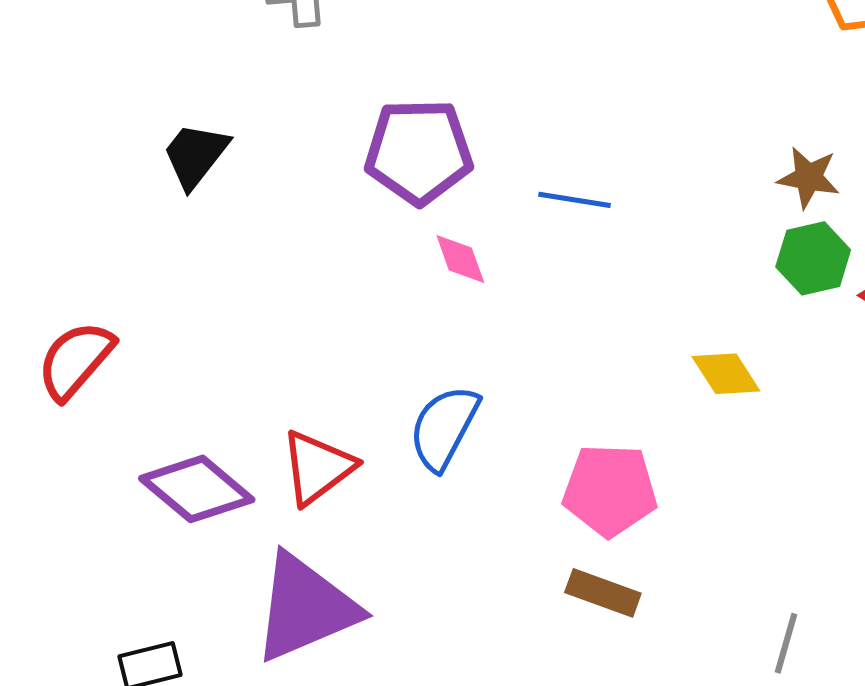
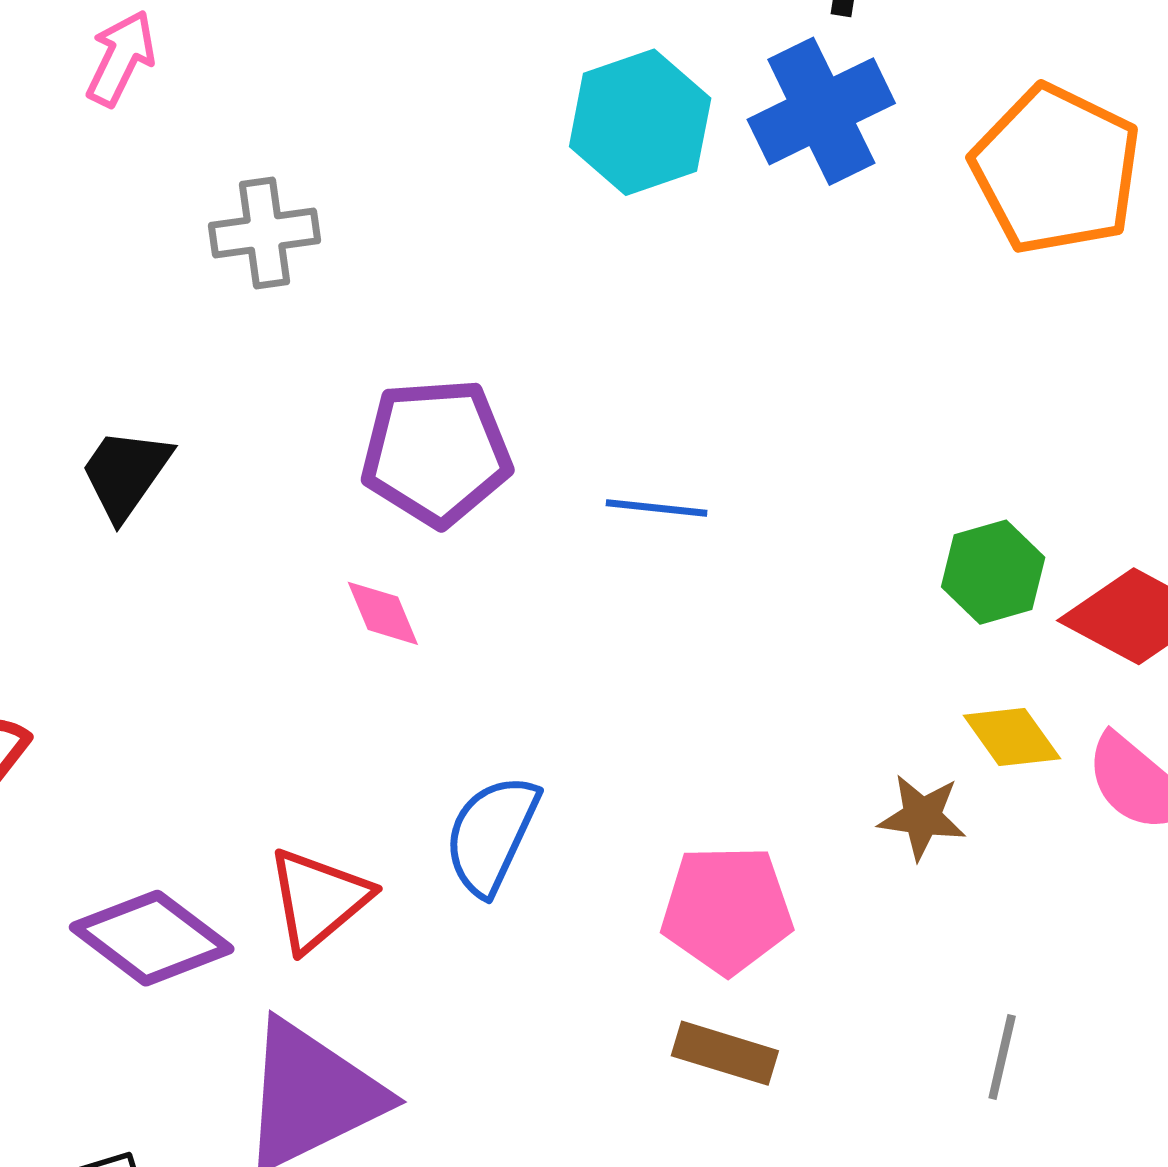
brown star: (809, 178) -> (922, 817), moved
pink diamond: (460, 259) -> (383, 613), moved
yellow diamond: (726, 374) -> (1012, 737), moved
gray line: (786, 643) -> (1002, 1057), moved

